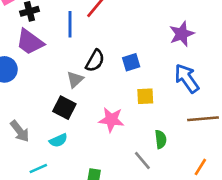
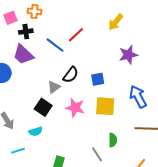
blue line: (70, 24) -> (55, 45), turned -60
purple star: (182, 34) -> (128, 55), moved
yellow square: (145, 96) -> (105, 106), size x1.5
pink star: (111, 120) -> (75, 108), moved

